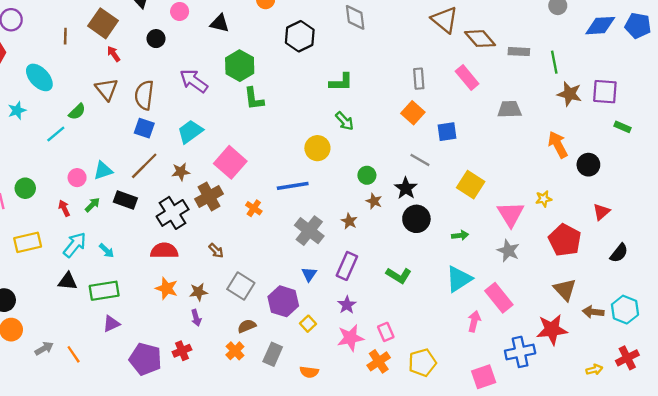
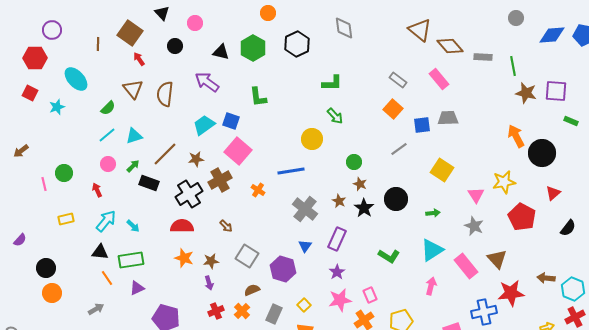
black triangle: (220, 23) -> (221, 52), moved
green hexagon: (240, 66) -> (253, 48), moved
gray rectangle: (419, 79) -> (398, 80), turned -48
gray trapezoid: (509, 109) -> (448, 118), moved
blue square: (144, 128) -> (231, 121), moved
cyan line: (56, 134) -> (107, 135), moved
gray line: (420, 160) -> (399, 149), turned -66
black circle: (588, 165) -> (542, 153), size x1.4
cyan triangle: (103, 171) -> (134, 136), moved
black star: (406, 188) -> (364, 208), moved
yellow star: (544, 199) -> (504, 182), size x1.6
green arrow: (92, 205) -> (133, 166), moved
pink triangle: (511, 214) -> (476, 195), size x0.7
yellow rectangle: (28, 242) -> (66, 219), size x0.7
green L-shape: (399, 275) -> (389, 256), moved
brown triangle: (565, 290) -> (497, 259), moved
cyan hexagon: (625, 310) -> (573, 289), moved
pink arrow: (474, 321) -> (431, 286), moved
yellow square: (308, 324) -> (304, 305), moved
gray arrow: (44, 348) -> (96, 309), moved
red cross: (182, 351) -> (216, 311), moved
orange line: (74, 354) -> (107, 278), moved

